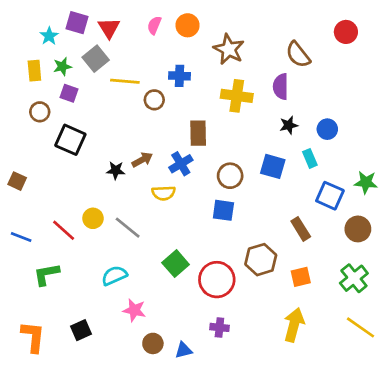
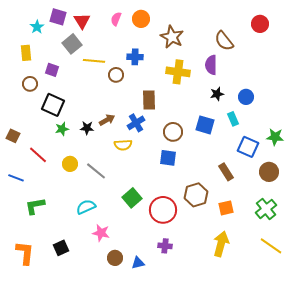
green star: (62, 67) -> (62, 129), moved
red line: (64, 230) -> (38, 155), moved

